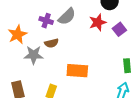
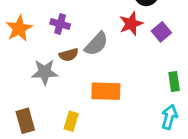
gray semicircle: (67, 16) -> (96, 44), moved
orange star: (17, 34) -> (19, 28), moved

